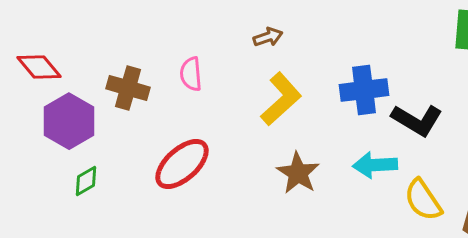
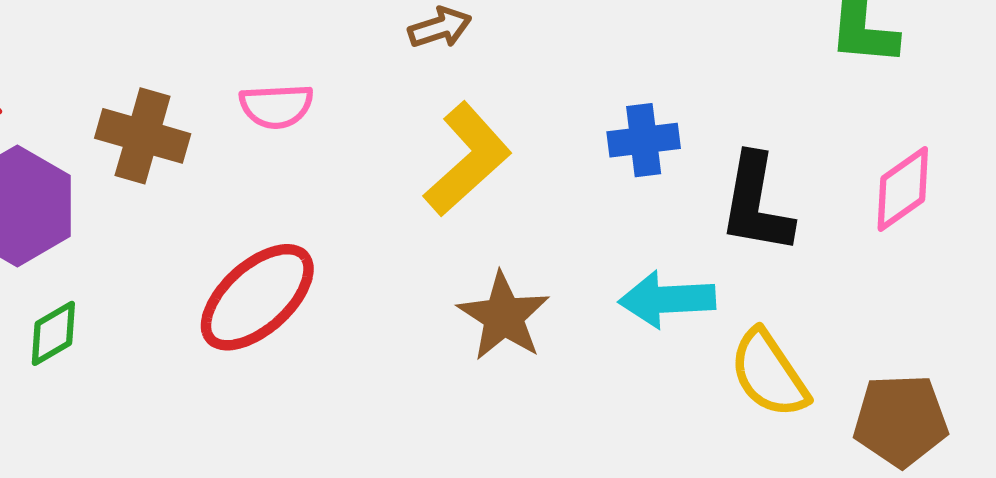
pink semicircle: (191, 74) -> (276, 106), turned -88
blue cross: (364, 90) -> (644, 140), size x0.7
black L-shape: (417, 120) -> (756, 204), turned 69

